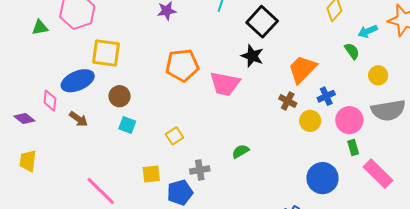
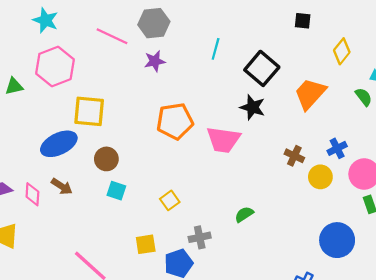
orange trapezoid: (302, 69) -> (310, 94), moved
pink diamond: (50, 101) -> (32, 194), moved

